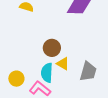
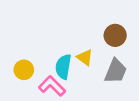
brown circle: (52, 48) -> (115, 35), moved

